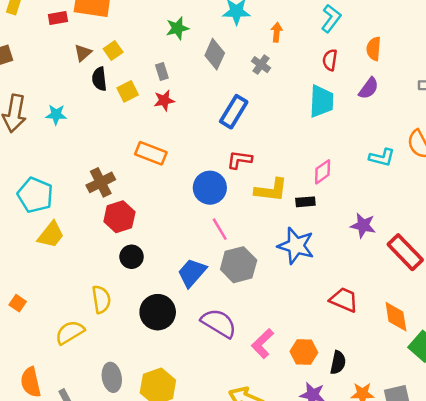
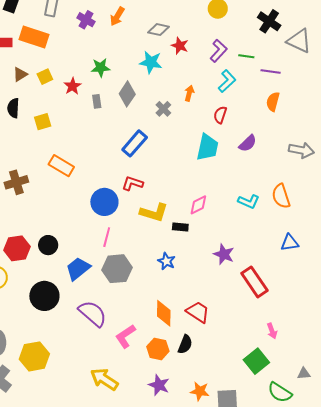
orange arrow: (277, 32) -> (189, 93), moved
orange semicircle: (374, 49) -> (273, 102), moved
gray rectangle: (162, 71) -> (97, 101), moved
black semicircle: (99, 79) -> (13, 108), moved
yellow square: (128, 91) -> (43, 122), moved
red star: (164, 100) -> (72, 86), moved, turned -30
red hexagon: (119, 217) -> (17, 248), moved
pink line: (220, 229) -> (107, 237), turned 36
blue star: (296, 246) -> (166, 261), size x0.6
black circle: (132, 257) -> (48, 245), moved
orange diamond: (396, 317) -> (164, 313), moved
black semicircle: (338, 363) -> (185, 344), moved

